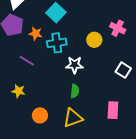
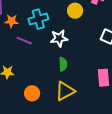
orange star: (36, 34) -> (11, 21), moved
purple line: (27, 61) -> (24, 41), moved

